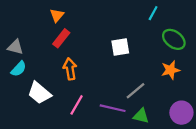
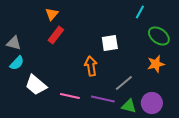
orange arrow: (70, 69) -> (91, 66), moved
pink line: (77, 105) -> (70, 96), turned 72
purple circle: (181, 113) -> (152, 103), moved

